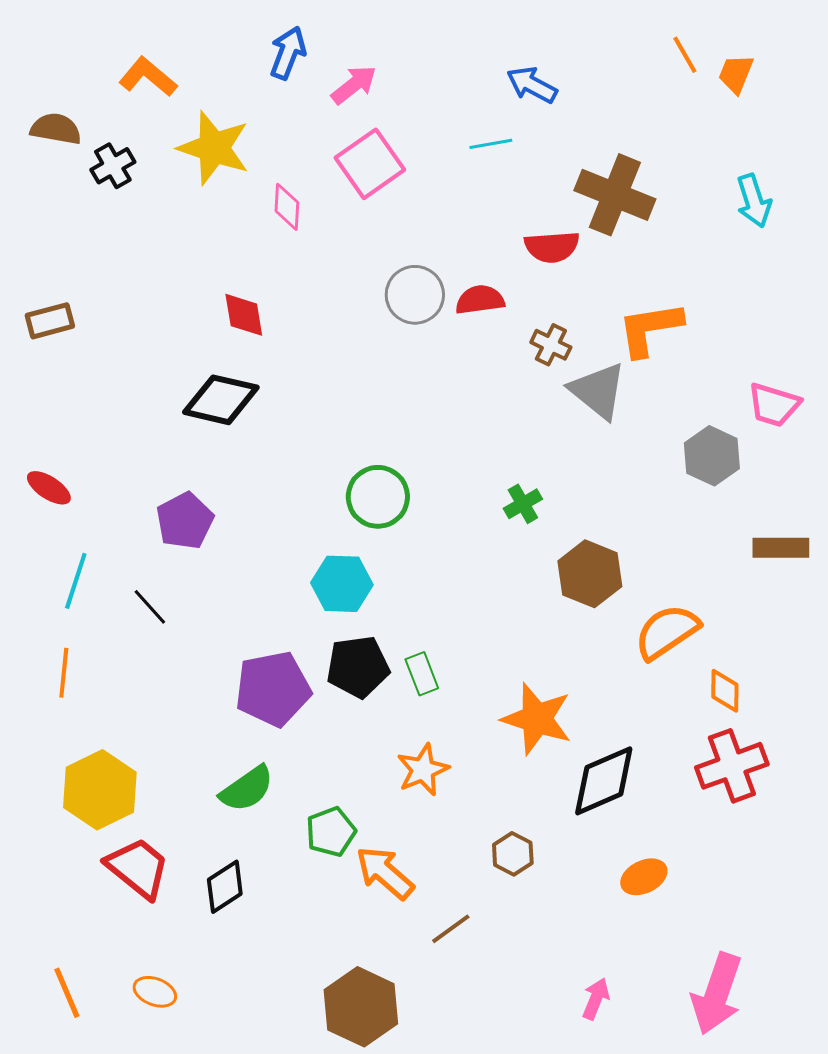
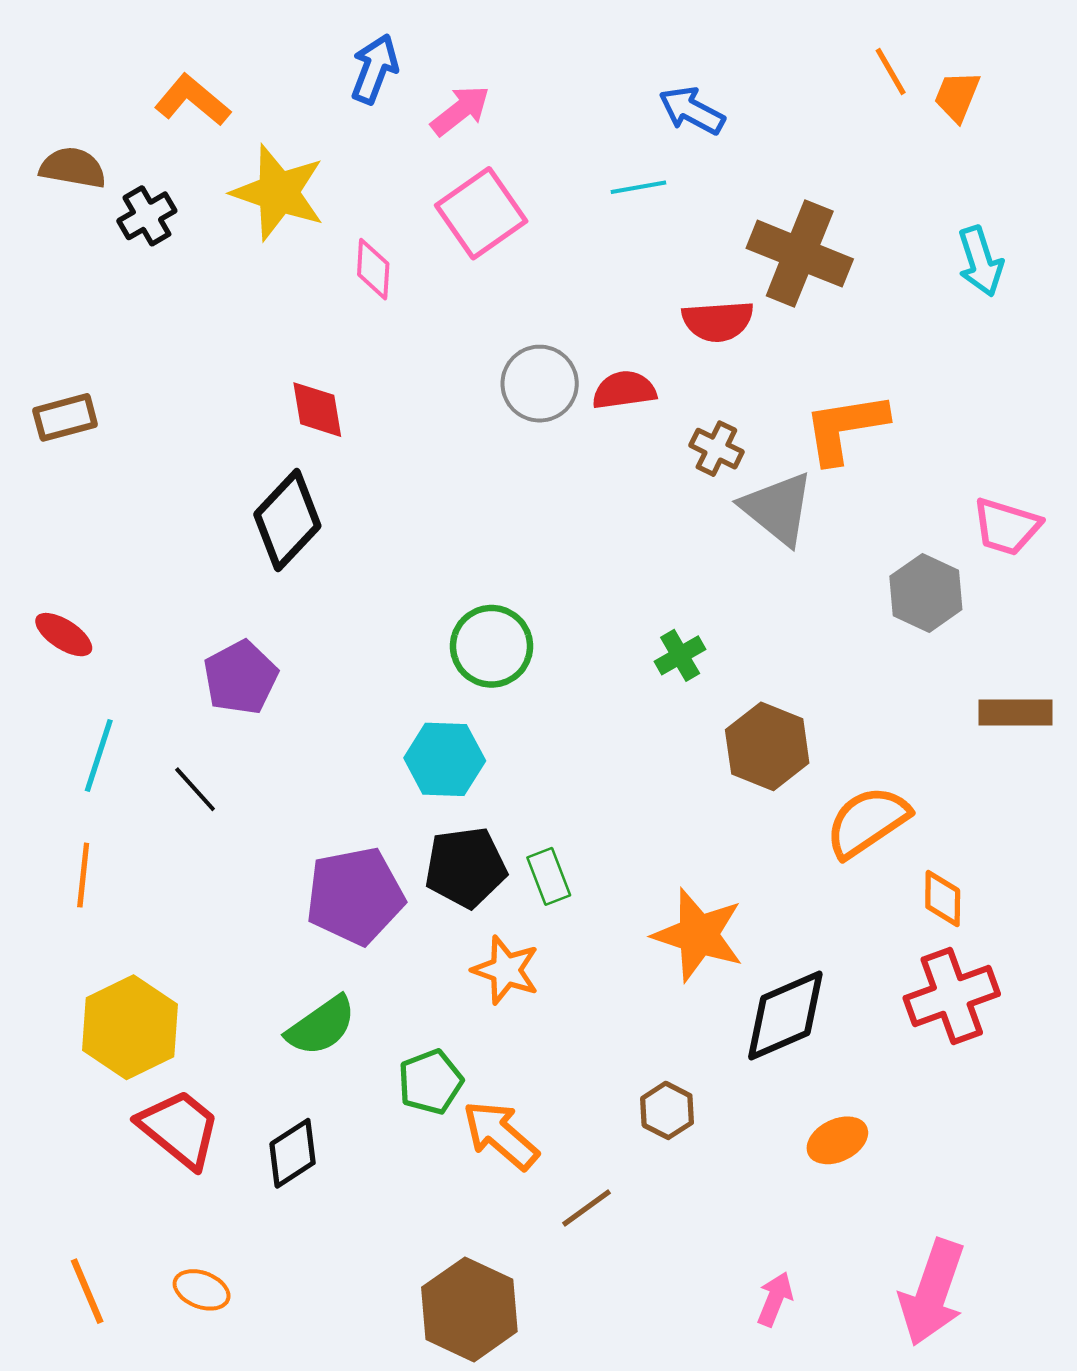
black diamond: (221, 400) -> (287, 520), turned -60
orange star: (423, 770) -> (506, 970), moved, turned -30

